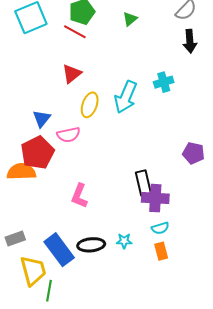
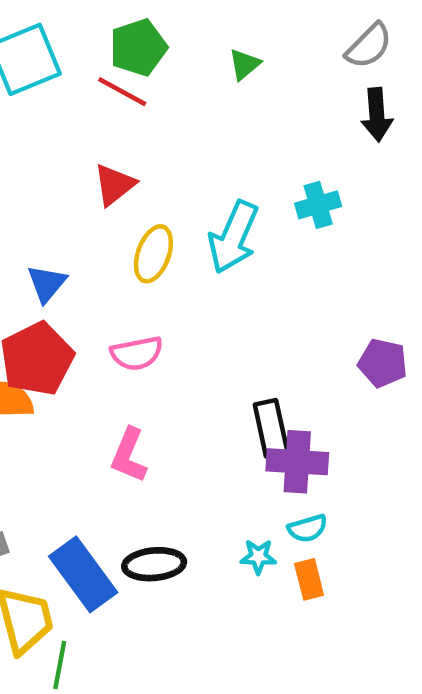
pink semicircle: (69, 135) -> (137, 353), moved
cyan star: (124, 241) -> (258, 557), moved

